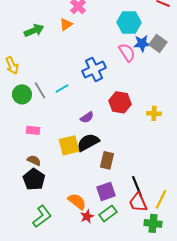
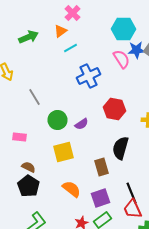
cyan line: (62, 88) -> (70, 48), moved
green circle: (22, 94) -> (58, 120), moved
pink rectangle: (33, 130) -> (20, 137), moved
black semicircle: (88, 142) -> (120, 148), moved, turned -45
brown rectangle: (107, 160) -> (102, 167), turned -30
orange semicircle: (77, 201) -> (72, 189), moved

